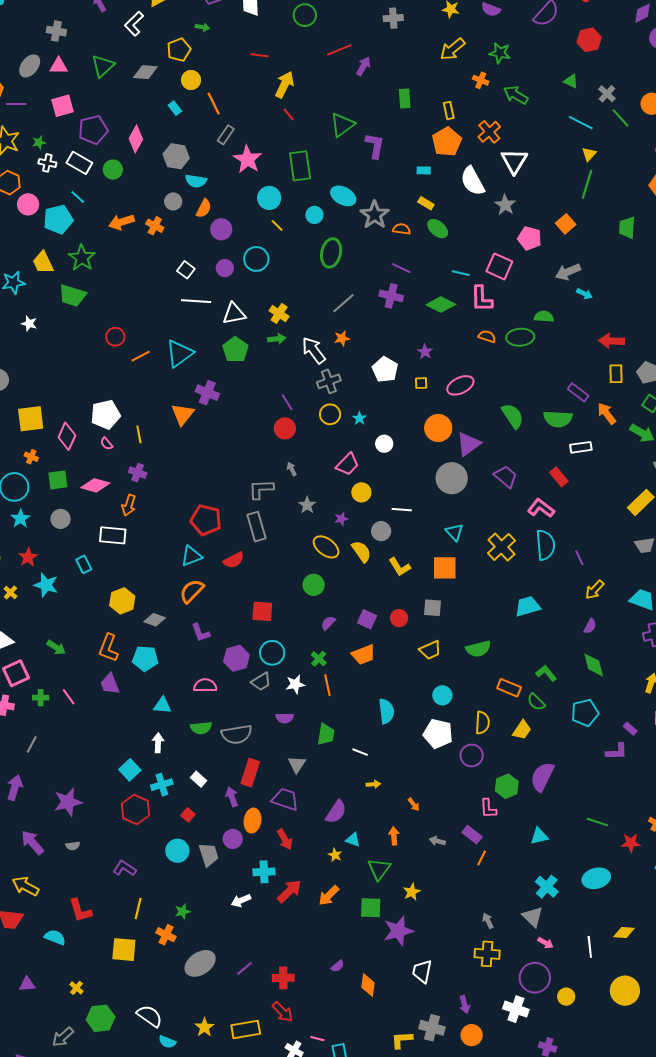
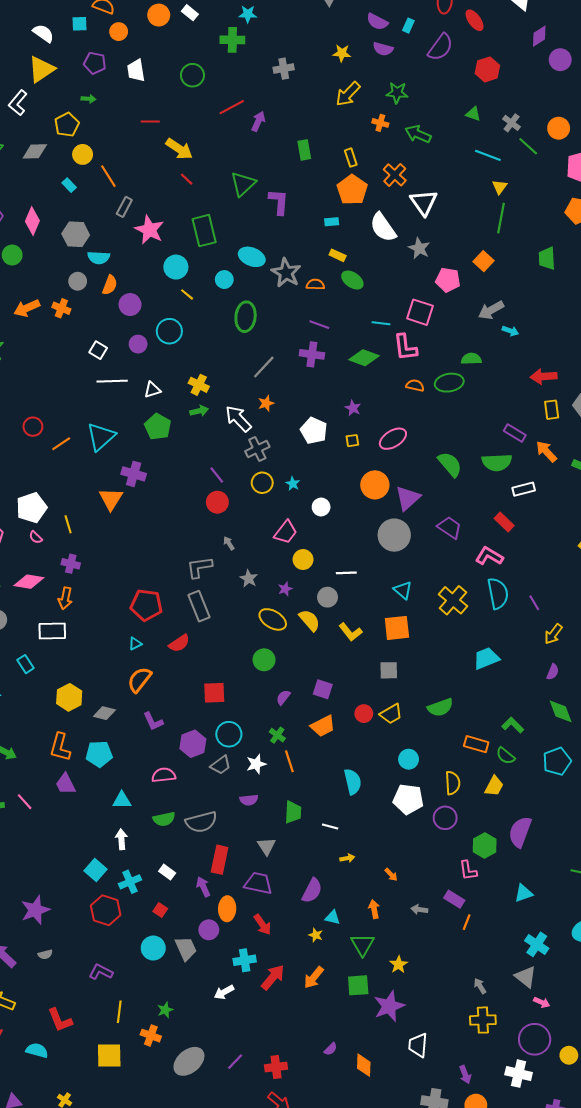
yellow arrow: (285, 85) -> (179, 149), turned 104
white triangle: (234, 314) -> (152, 390), size x0.7
cyan triangle: (191, 556) -> (135, 644), size x0.6
red circle: (399, 618) -> (364, 714), moved

